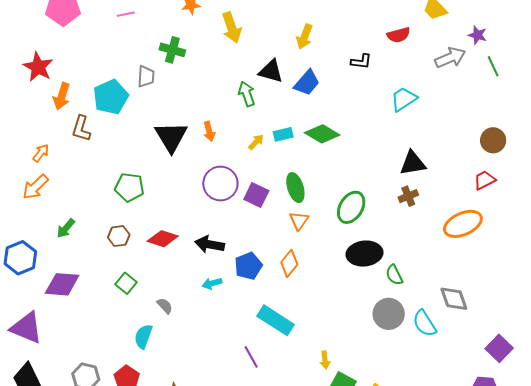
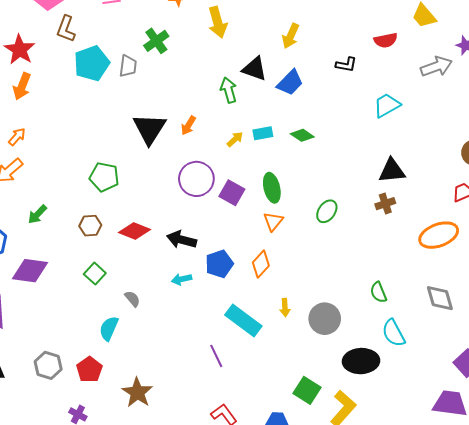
green cross: (172, 50) -> (156, 41), turned 35
orange arrow: (62, 96) -> (22, 86), moved
cyan pentagon: (111, 97) -> (92, 63), moved
brown L-shape: (81, 129) -> (66, 29), moved
orange arrow: (209, 131) -> (188, 126), turned 42
green diamond: (322, 134) -> (302, 135), size x0.7
green ellipse: (351, 207) -> (327, 211), size x0.7
black ellipse: (364, 254) -> (361, 361), moved
green semicircle: (394, 275) -> (378, 292), moved
gray diamond: (454, 299) -> (440, 298), moved
gray circle: (389, 314) -> (325, 319), moved
yellow arrow: (325, 360) -> (285, 307), moved

